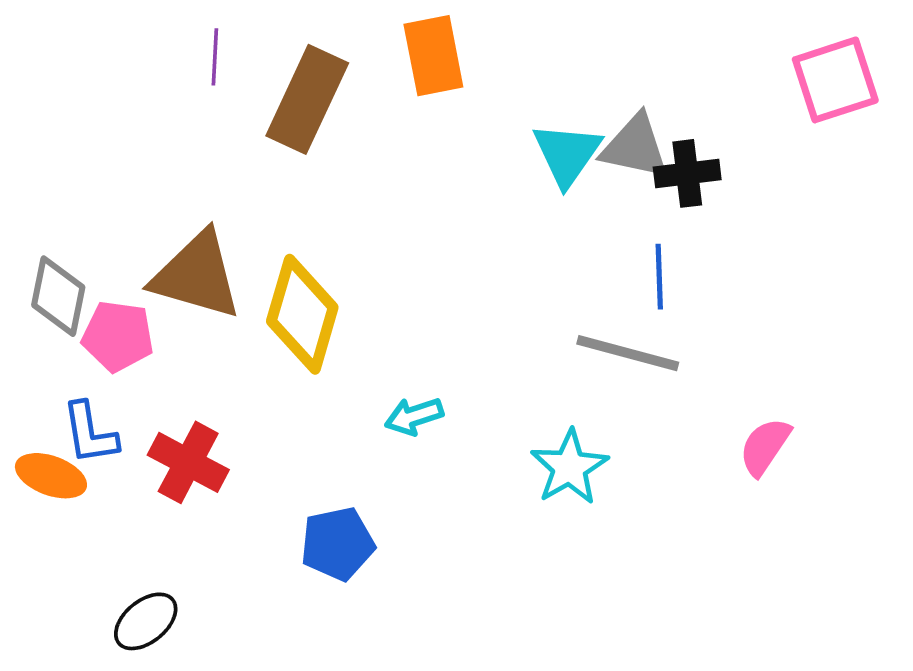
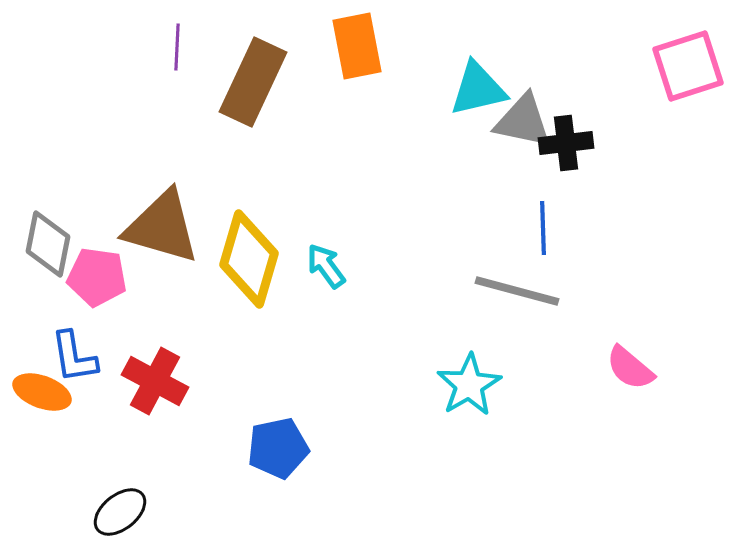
cyan triangle: (567, 154) -> (478, 89), moved, turned 42
cyan arrow: (414, 416) -> (326, 266), moved, turned 72
pink semicircle: (765, 447) -> (630, 368), turned -84

